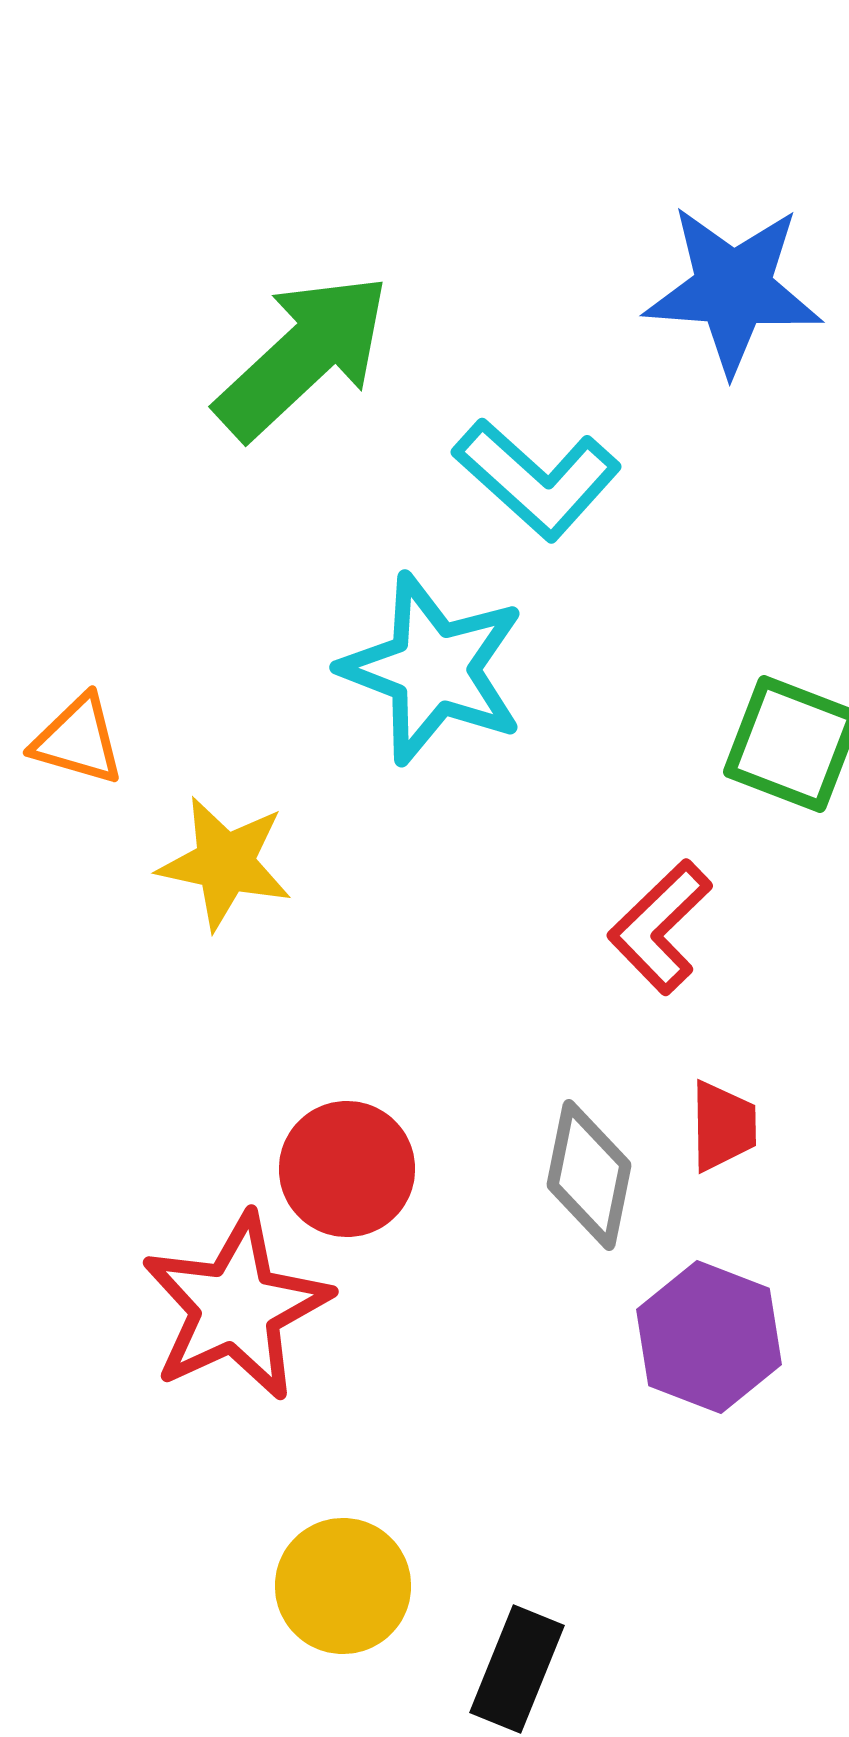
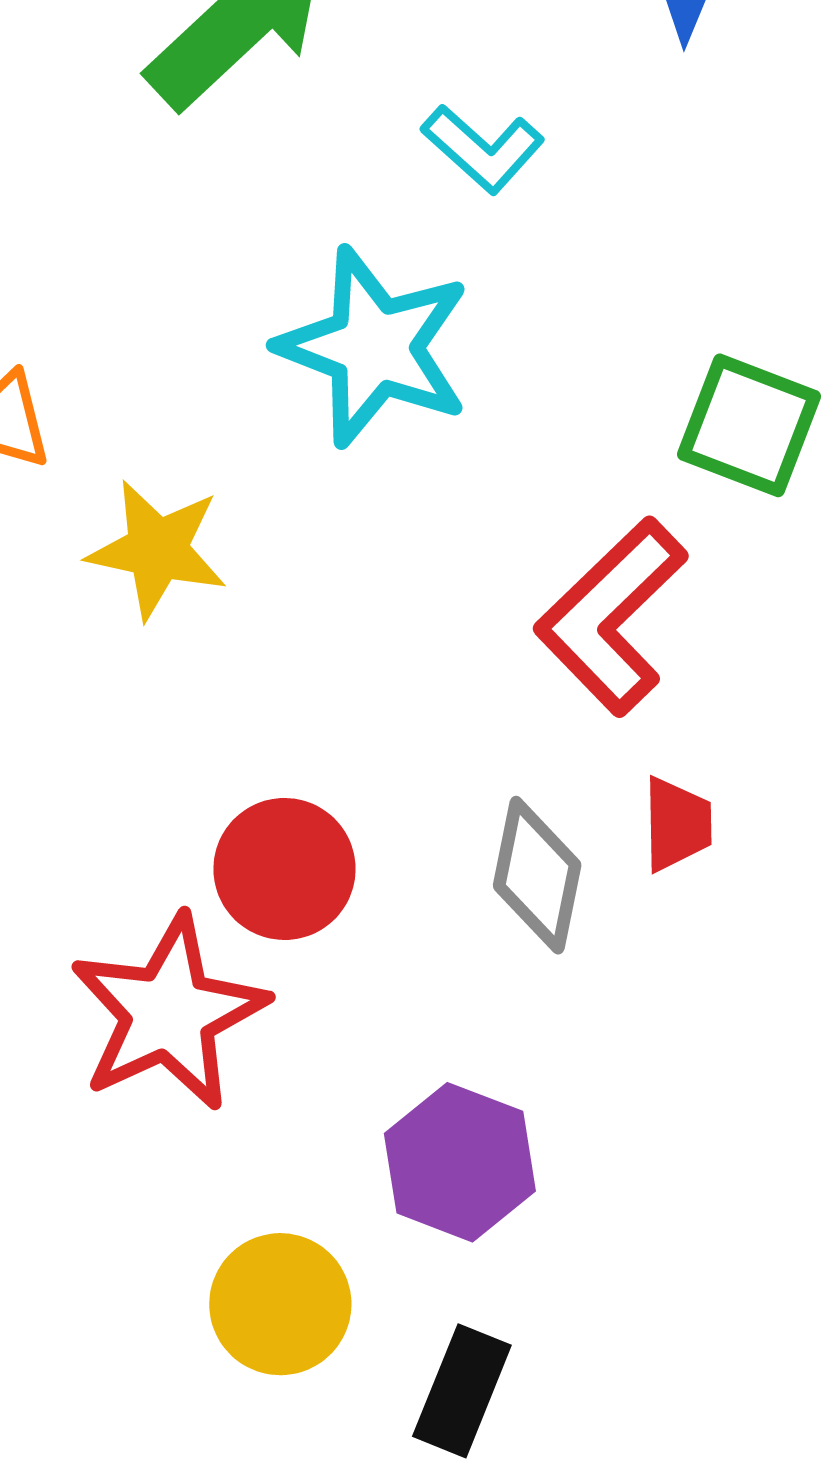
cyan L-shape: (537, 479) -> (483, 149), size x0.7
red L-shape: (660, 927) -> (611, 616), size x1.4
purple hexagon: (709, 1337) -> (460, 1162), moved

